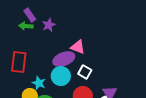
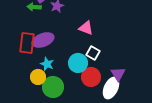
purple ellipse: (64, 59) -> (43, 40), moved
cyan circle: (61, 76) -> (78, 63), moved

